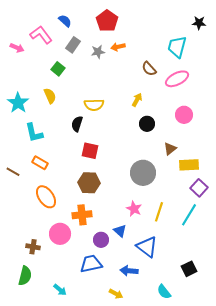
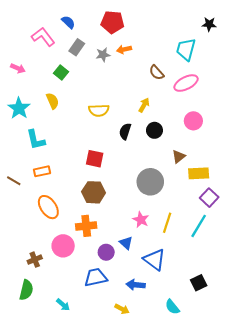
red pentagon: (107, 21) -> (112, 22), turned -30
pink arrow: (17, 48) -> (18, 68), moved
black semicircle: (77, 124) -> (125, 131), moved
orange rectangle: (40, 163) -> (42, 171), turned -42
brown cross: (33, 247) -> (35, 260), turned -32

